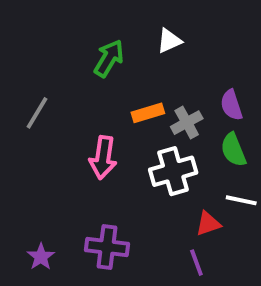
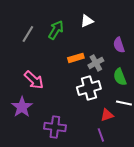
purple semicircle: (231, 105) -> (119, 45), moved
gray line: (37, 113) -> (28, 34), moved
pink arrow: (103, 158) -> (34, 80), moved, turned -55
purple star: (41, 257) -> (22, 107), moved, size x1.5

